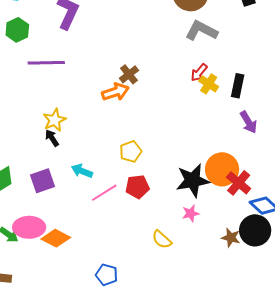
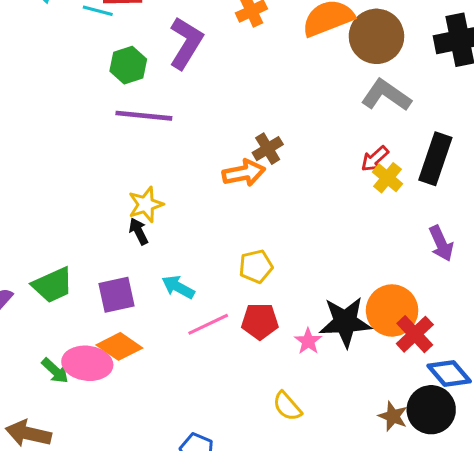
green hexagon: (17, 30) -> (128, 65), moved
black rectangle: (238, 86) -> (435, 159), moved, size x1.4
pink star: (191, 213) -> (308, 341), moved, turned -30
orange diamond: (56, 238) -> (119, 346), moved

